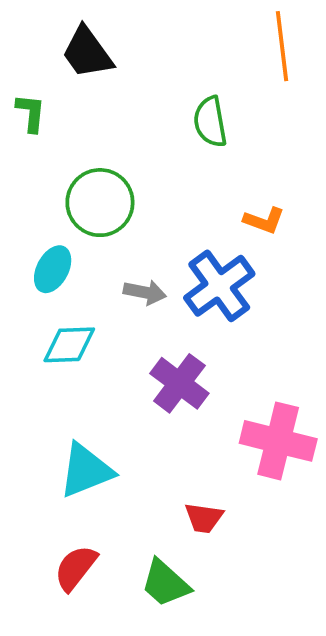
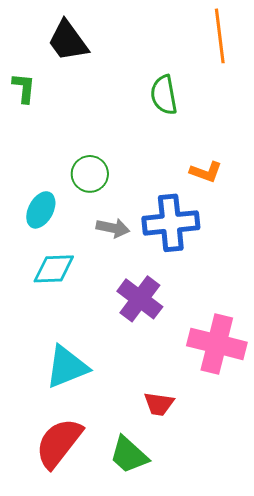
green circle: (100, 203) -> (90, 174), moved, size x0.7
blue cross: (219, 286) -> (171, 223), turned 30
red semicircle: (76, 568) -> (59, 443), size x1.4

